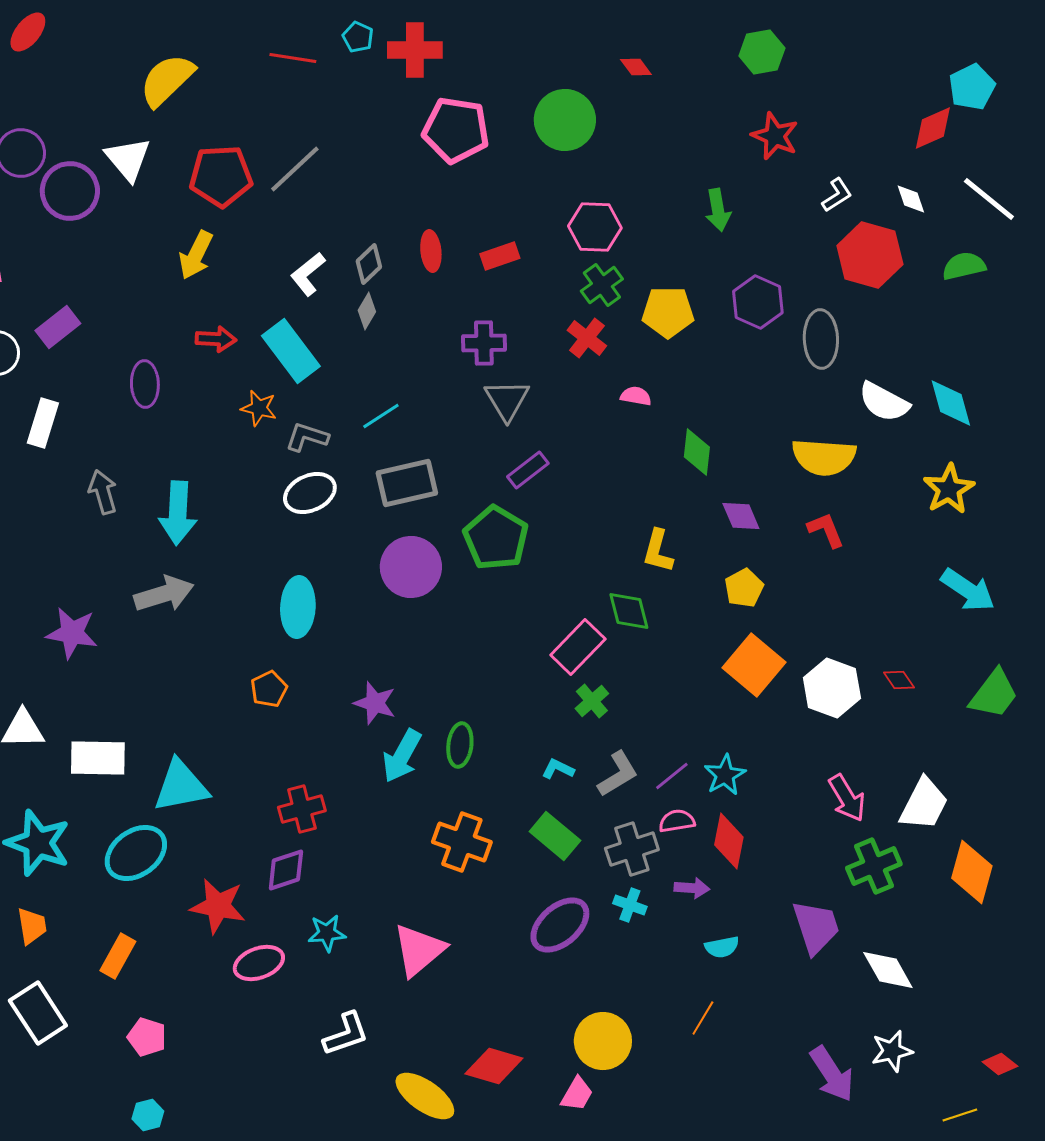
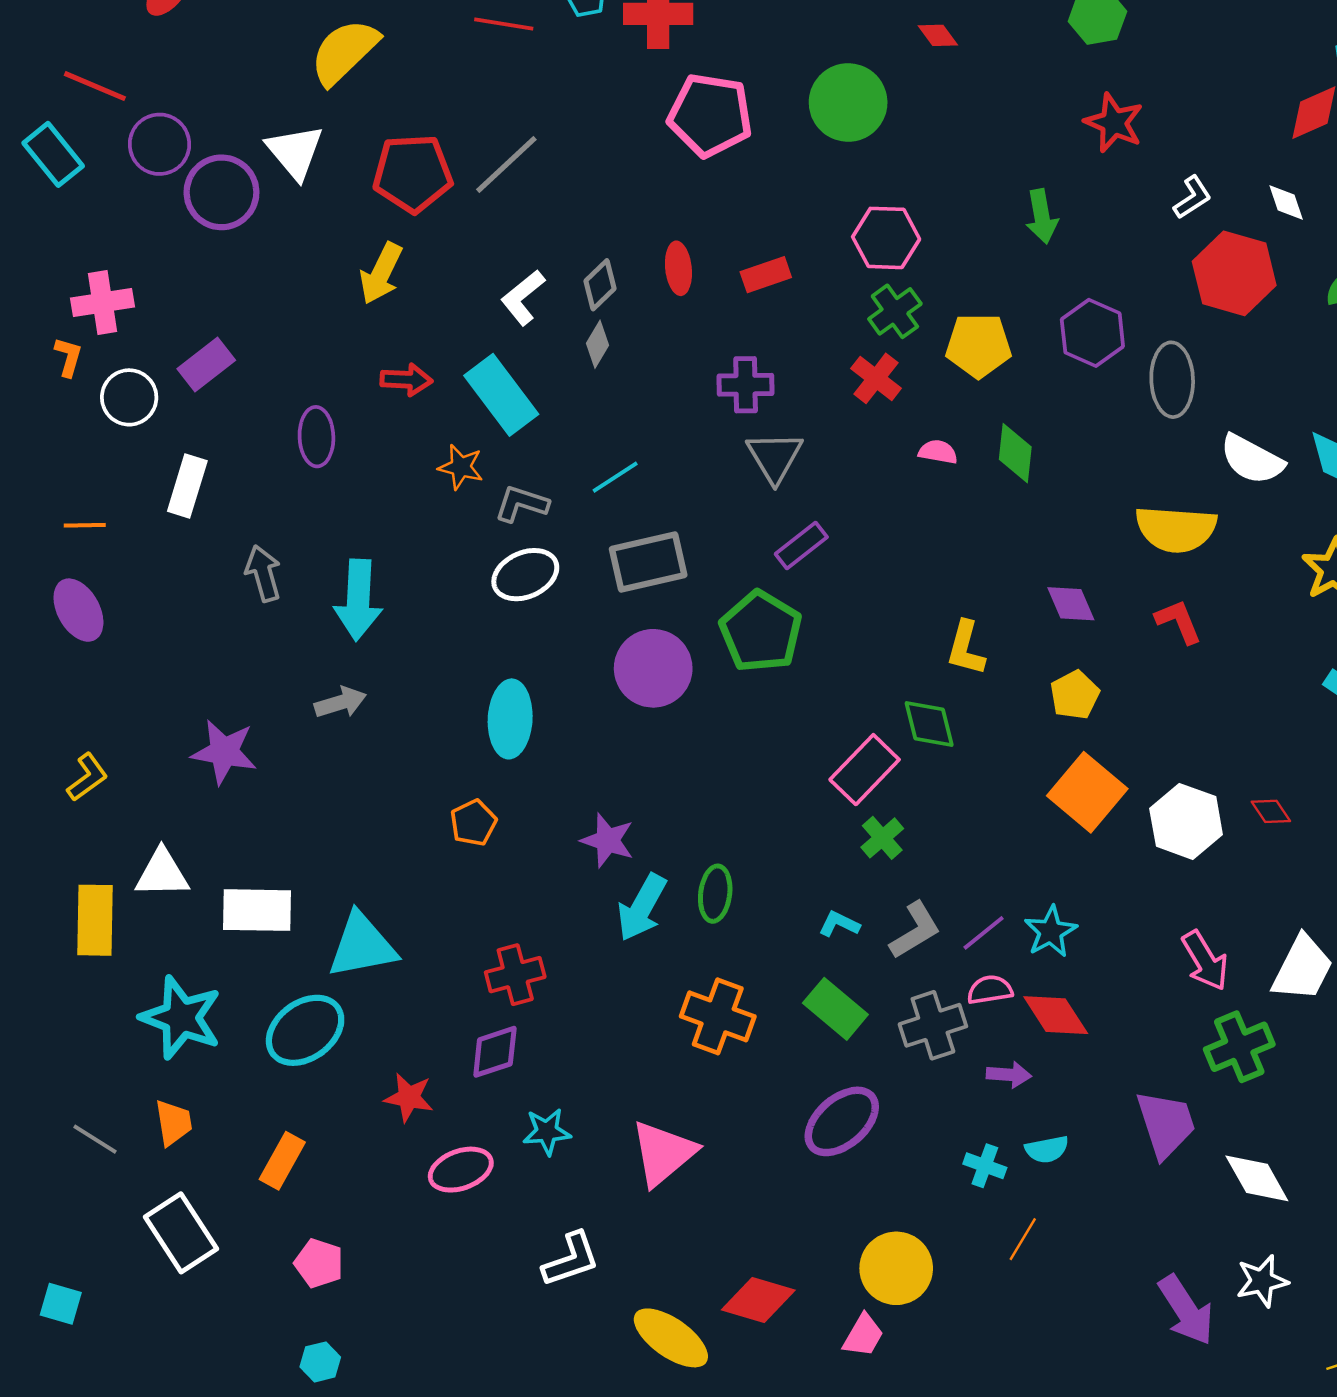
green diamond: (697, 452) -> (1015, 453), moved
gray arrow: (164, 594) -> (341, 702), size x0.7
red diamond: (729, 841) -> (1056, 1015), turned -44
cyan cross: (630, 905) -> (985, 1166), moved
red star: (218, 906) -> (409, 1097), size x0.7

